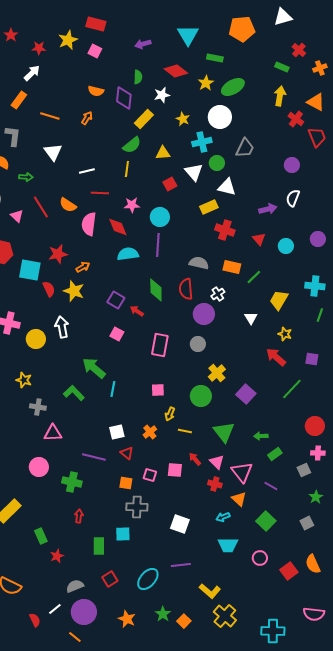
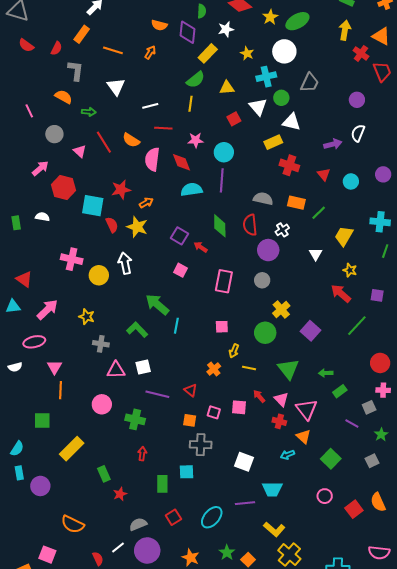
white square: (117, 432) -> (143, 367), moved
purple line: (271, 486) -> (352, 423), moved
cyan trapezoid: (228, 545) -> (272, 489), moved

